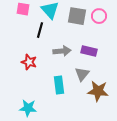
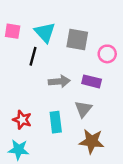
pink circle: (99, 16) -> (107, 54), moved
red star: (29, 62) -> (22, 120), moved
brown star: (98, 91) -> (92, 141), moved

